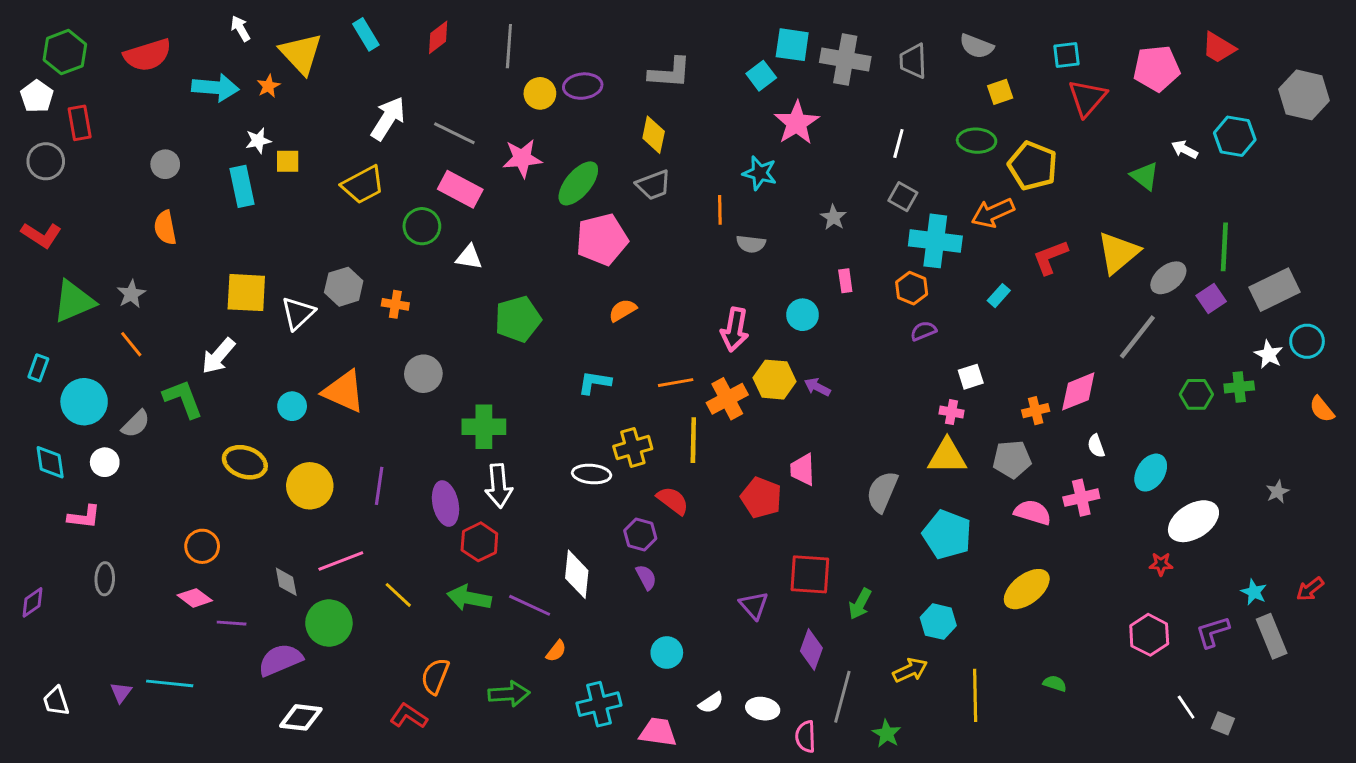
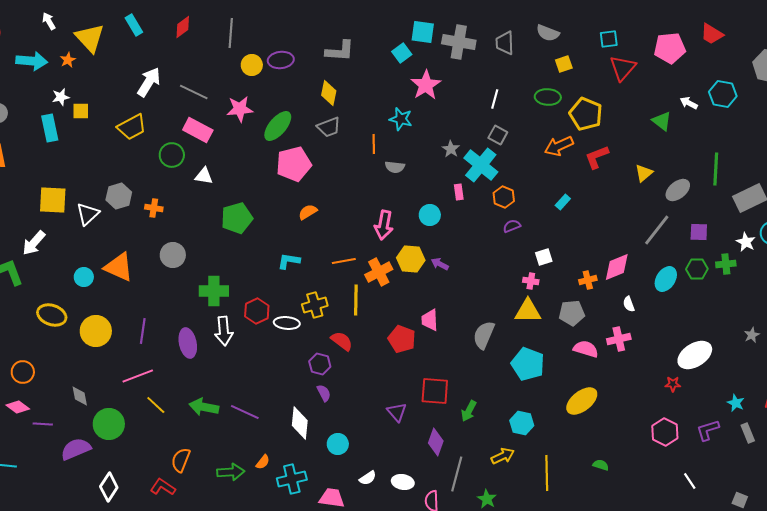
cyan cross: (935, 241) -> (481, 165), moved, turned 32
yellow triangle: (1118, 253) -> (644, 173), size x0.6
red L-shape: (1050, 257) -> (597, 157), moved
purple square: (1211, 298) -> (699, 232), moved, turned 36
cyan ellipse: (1151, 473) -> (666, 279), moved
red hexagon: (479, 542) -> (257, 311), moved
pink line: (341, 561) -> (138, 376), moved
white diamond: (577, 574) -> (300, 423), moved
gray rectangle: (1272, 636) -> (748, 433), size x0.7
orange semicircle: (556, 651) -> (263, 462), moved
white diamond: (301, 717) -> (109, 487), moved, turned -64
gray square: (1223, 723) -> (740, 500), moved

